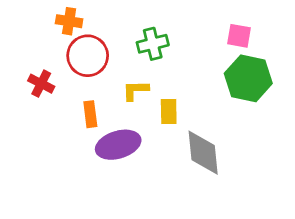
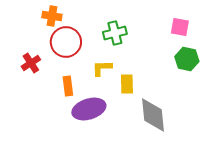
green hexagon: (248, 78) -> (187, 59), size x0.7
red cross: (41, 84) -> (31, 63), turned 30

